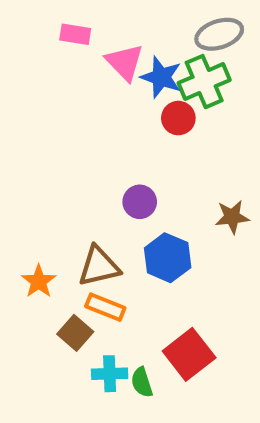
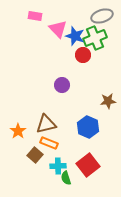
purple circle: (140, 202) -> (62, 85), moved
blue hexagon: (168, 258) -> (88, 127), moved
cyan cross: (110, 374) -> (58, 166), moved

